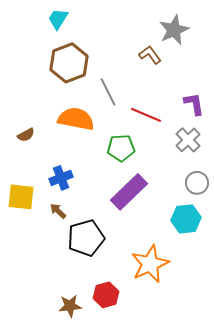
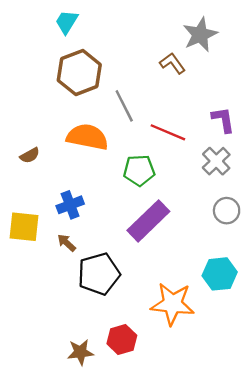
cyan hexagon: (186, 219) -> (220, 274), moved
orange star: (150, 264) -> (172, 304), turned 30

